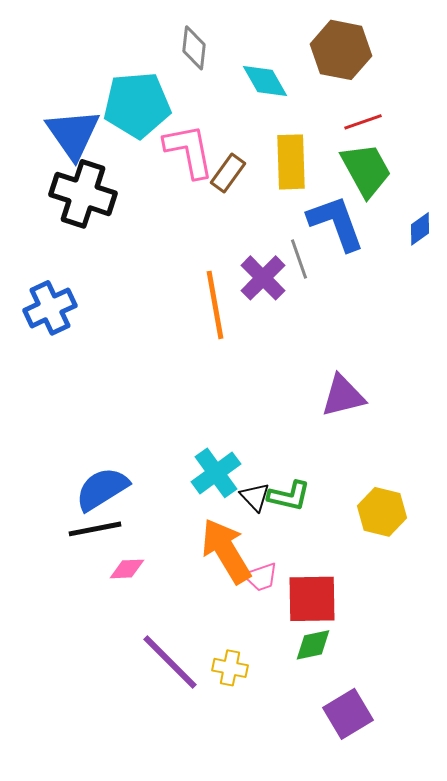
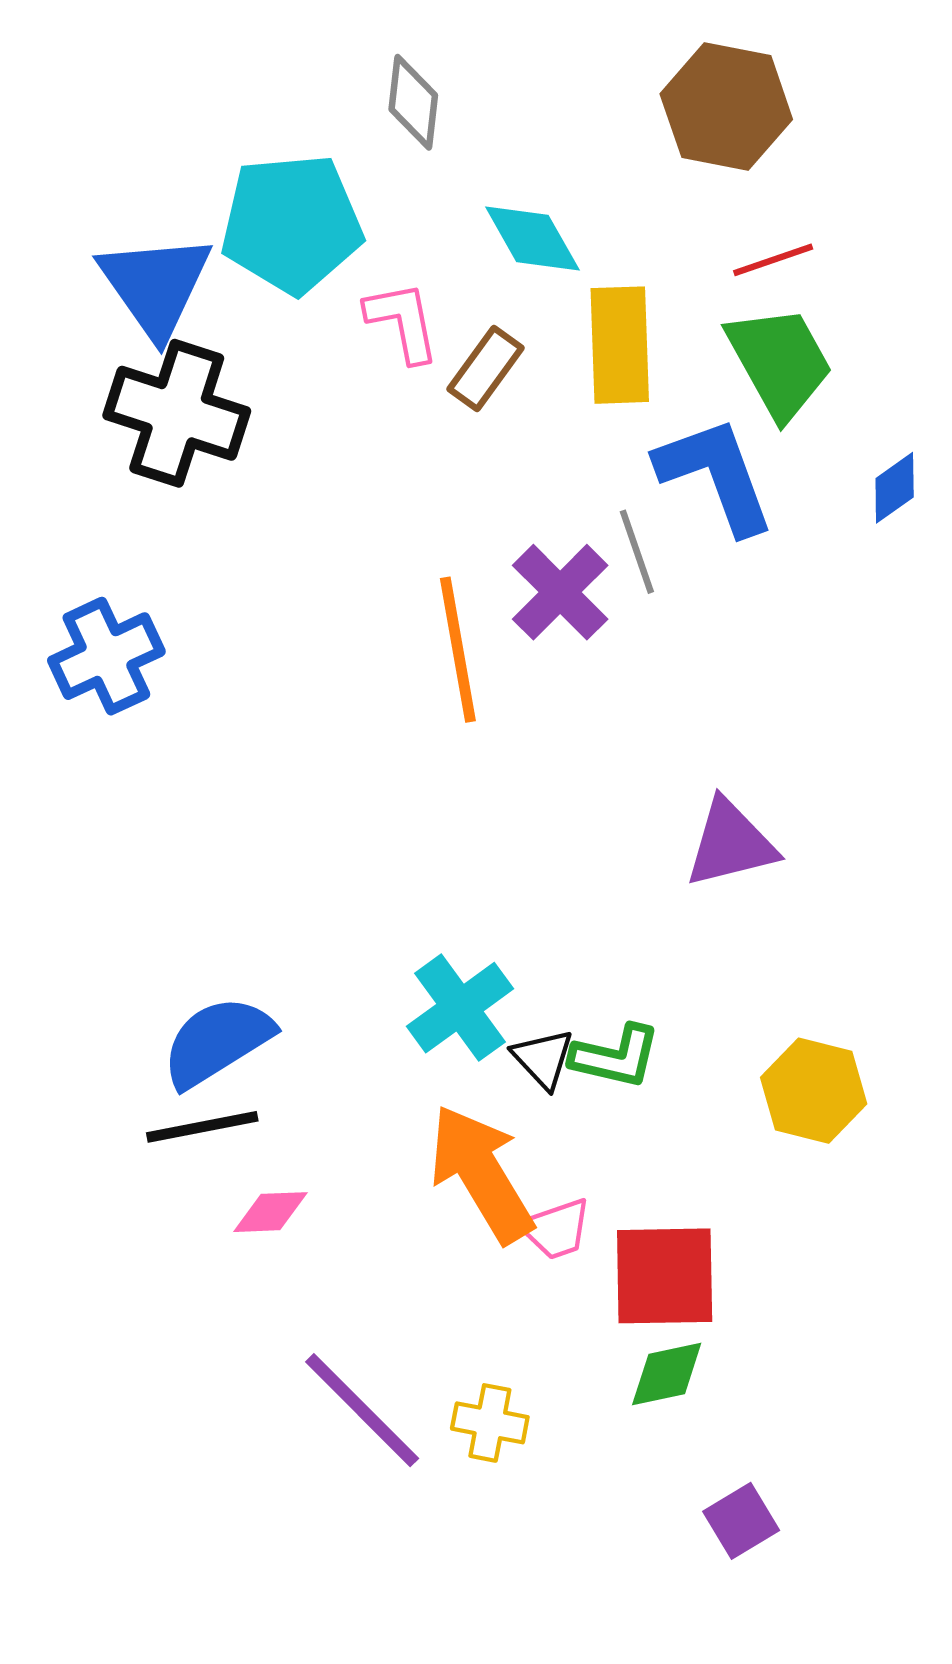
cyan diamond: (265, 81) -> (532, 239), moved
pink L-shape: (189, 151) -> (403, 322), size x0.7
purple square: (348, 714) -> (741, 1521), size x0.7

